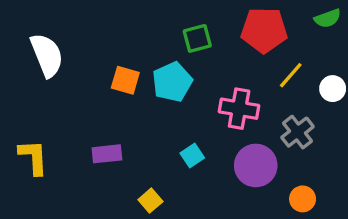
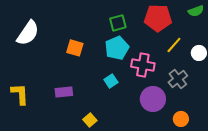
white semicircle: (47, 55) -> (28, 33), turned 56
cyan pentagon: (172, 82) -> (117, 48), moved
cyan square: (192, 155) -> (111, 81), moved

